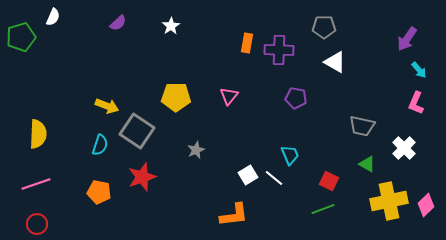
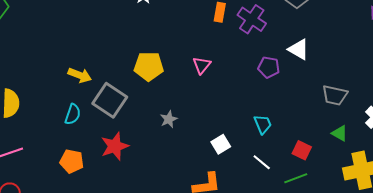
purple cross: (279, 50) -> (252, 19), turned 32
white triangle: (335, 62) -> (299, 49), moved
white line: (274, 178) -> (262, 162), moved

